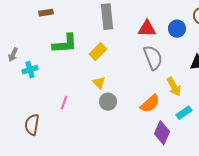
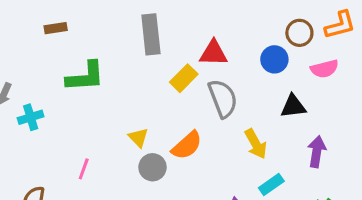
blue circle: (177, 29) -> (274, 59), moved
yellow rectangle: (98, 52) -> (184, 78), moved
orange semicircle: (150, 104) -> (187, 145), moved

